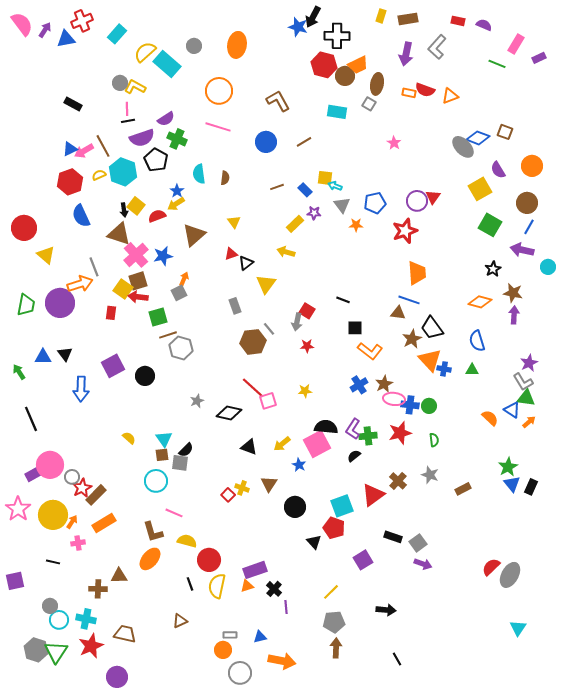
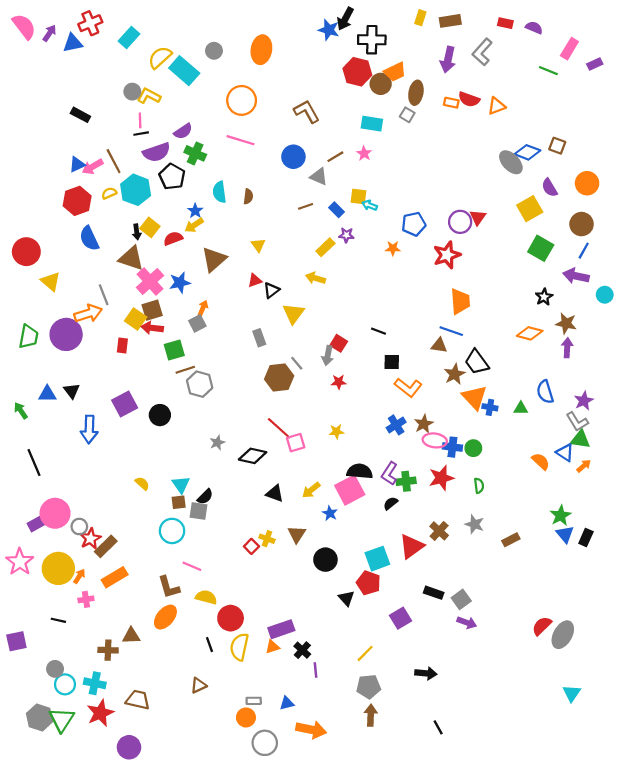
pink star: (394, 143) -> (364, 153), moved
gray triangle: (342, 205) -> (319, 177), moved, turned -30
blue semicircle: (477, 341) -> (545, 392), moved

